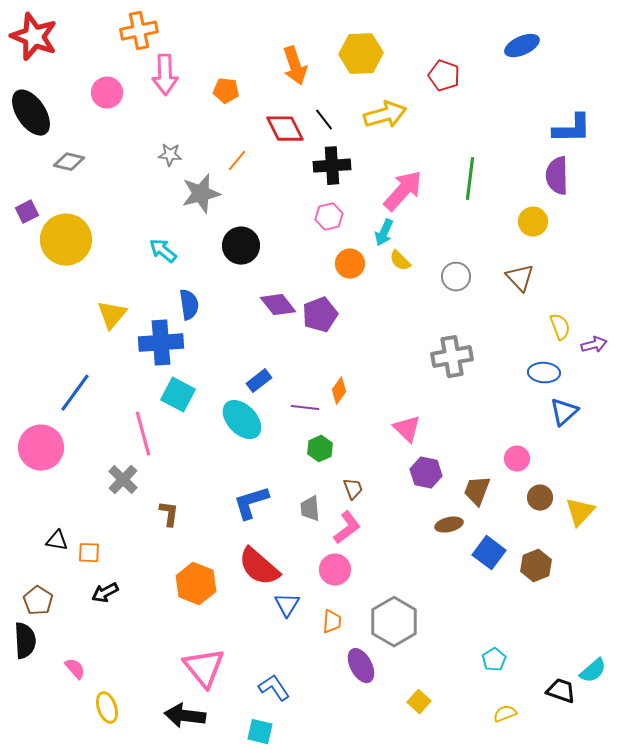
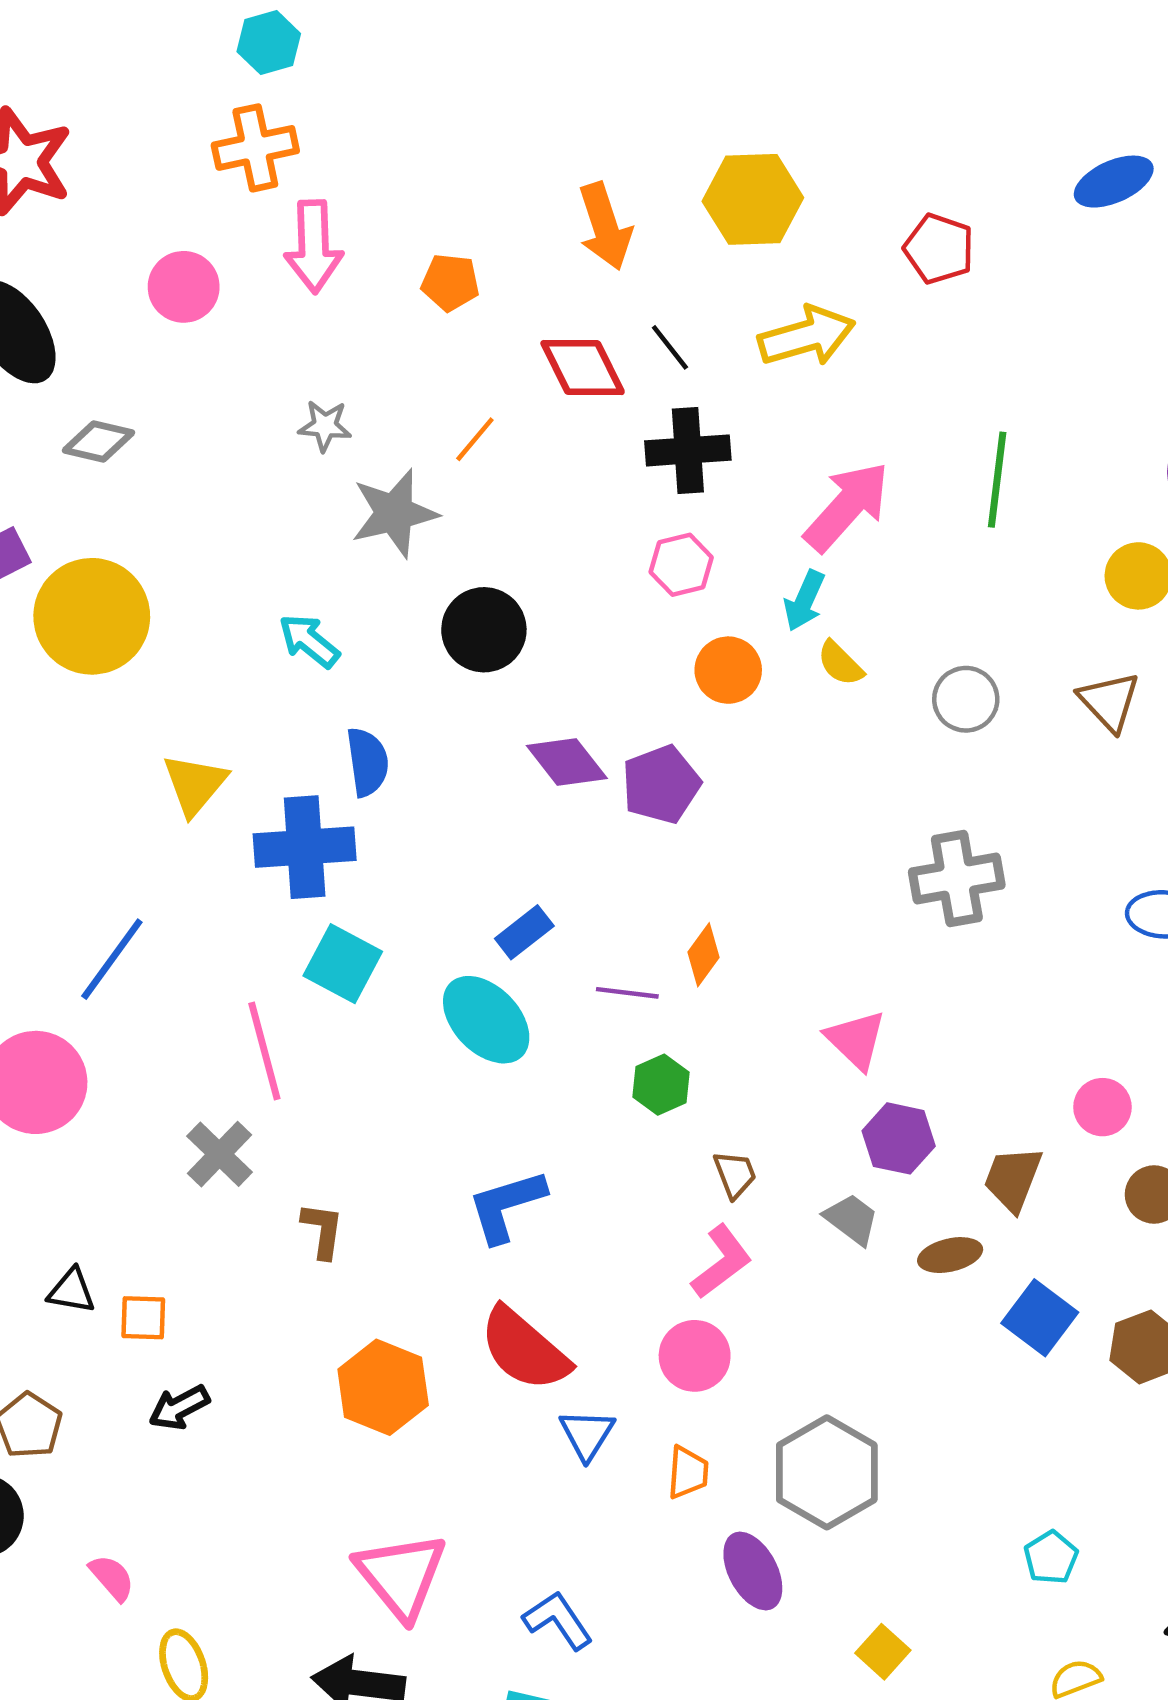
gray trapezoid: (310, 509) -> (851, 1219), moved, turned 132

